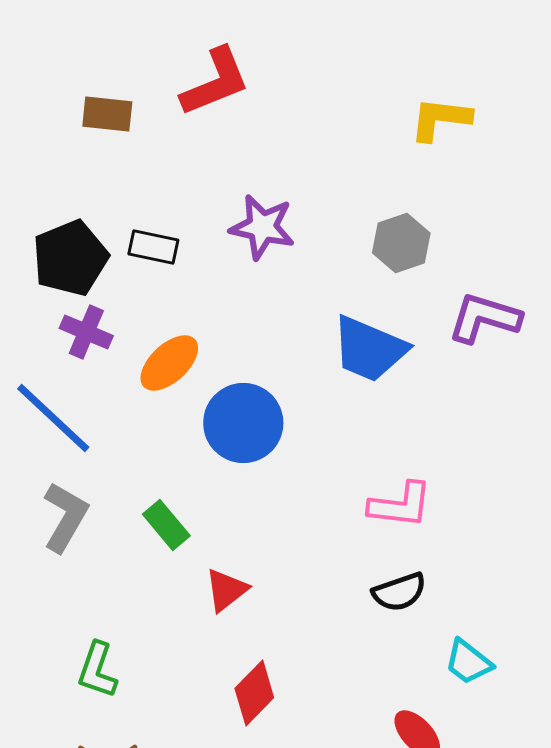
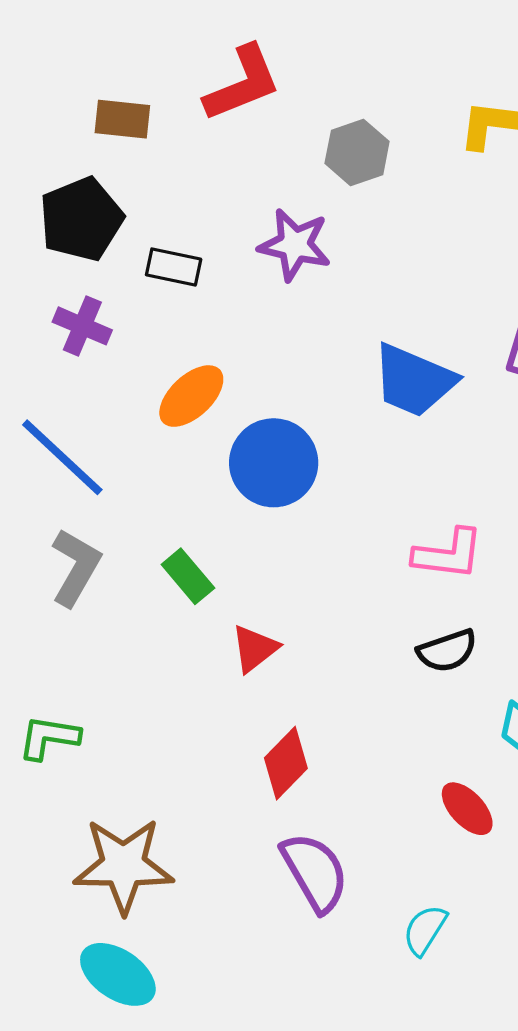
gray hexagon: (401, 243) -> (357, 152), moved
black pentagon: (70, 258) -> (81, 219), moved
purple cross: (86, 332) -> (82, 326), moved
green L-shape: (97, 670) -> (49, 738), moved, turned 80

